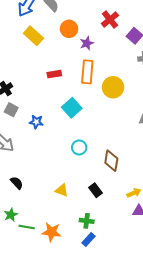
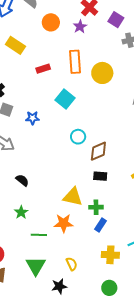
yellow rectangle: (33, 36) -> (15, 45), moved
purple star: (87, 43) -> (80, 27), moved
brown diamond: (111, 161) -> (98, 151), moved, turned 65
yellow triangle: (62, 190) -> (73, 197), moved, size x1.5
black rectangle: (95, 190) -> (100, 176), turned -40
green line: (27, 227) -> (39, 235), moved

